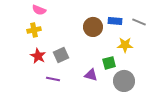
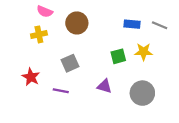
brown circle: (93, 27) -> (77, 23), moved
red star: (38, 56) -> (31, 77), moved
green square: (109, 63) -> (118, 56), moved

